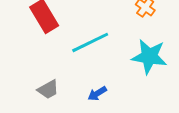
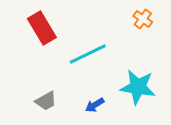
cyan star: (149, 56) -> (138, 87), moved

